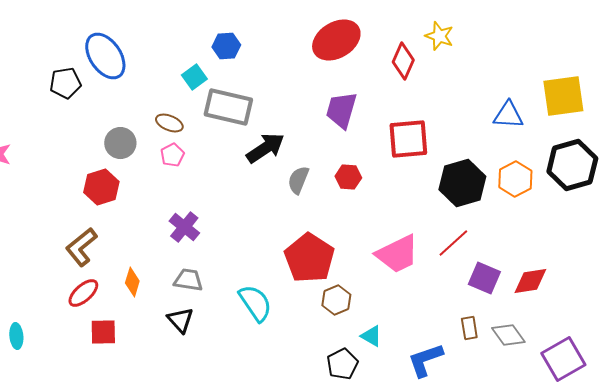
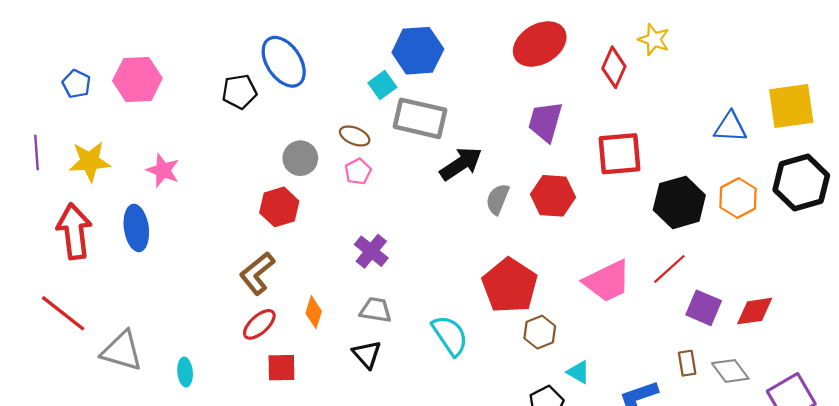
blue hexagon: (226, 46) -> (418, 51), size x1.6
red hexagon: (348, 177) -> (553, 196), size x1.5

